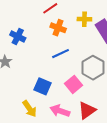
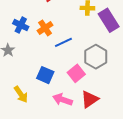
orange cross: (58, 28) -> (45, 28), moved, turned 35
yellow arrow: (30, 109) -> (21, 94), moved

